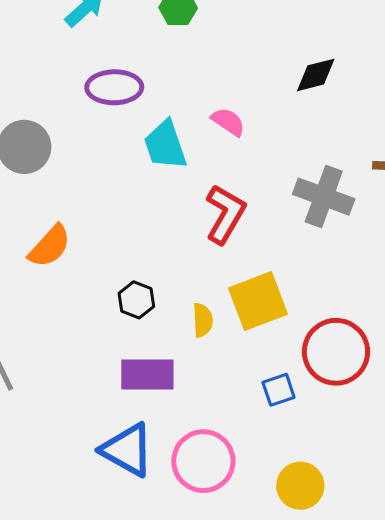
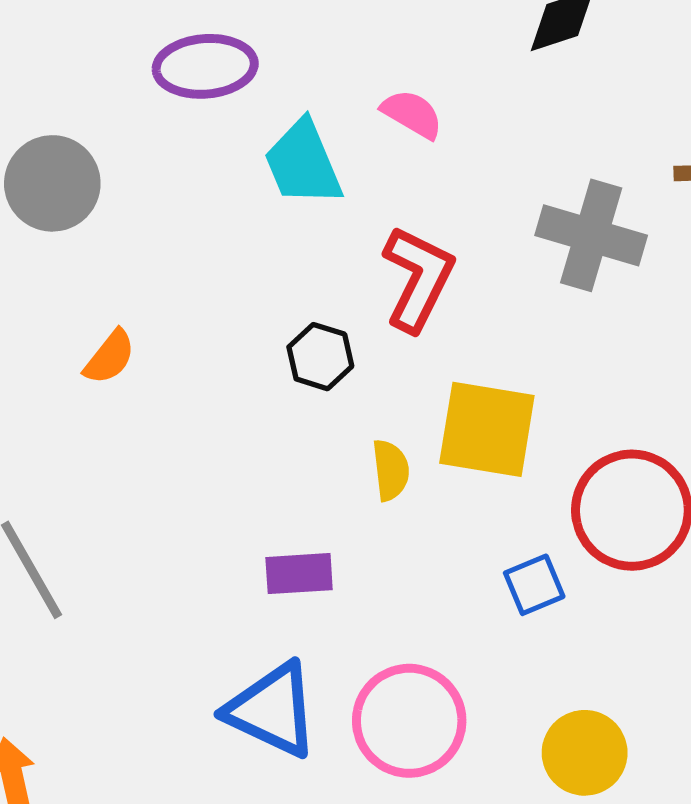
orange semicircle: (50, 246) -> (110, 357), size x0.7
black hexagon: (136, 300) -> (320, 357), moved
yellow square: (258, 301) -> (487, 429), turned 34
purple rectangle: (147, 375) -> (299, 574), size x0.7

